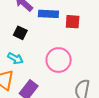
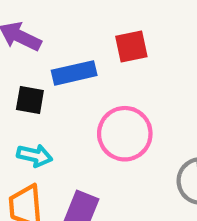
blue rectangle: (48, 14) -> (74, 73), moved

